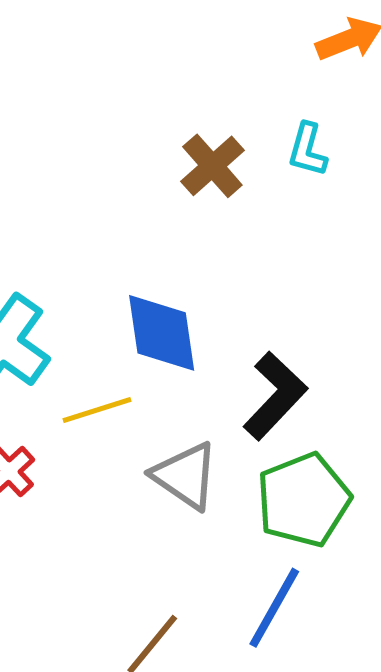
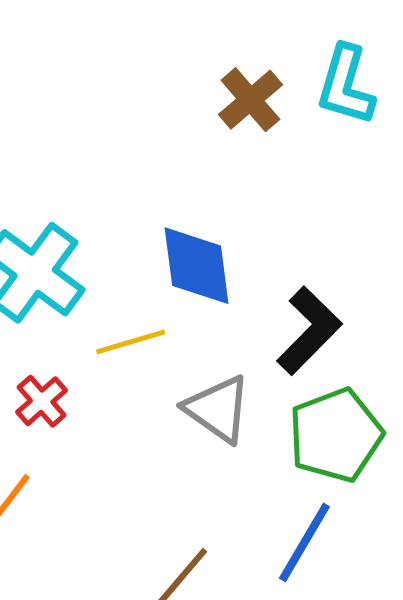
cyan L-shape: (307, 150) -> (346, 85), size x1.5

